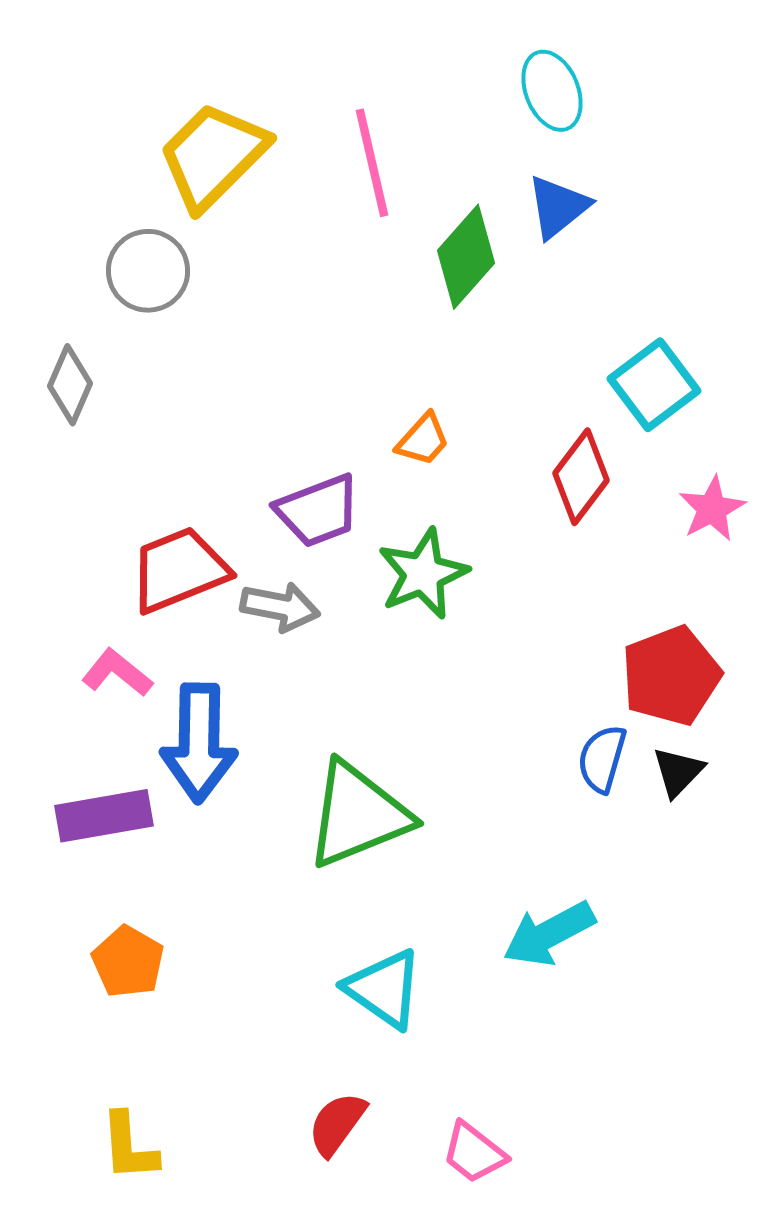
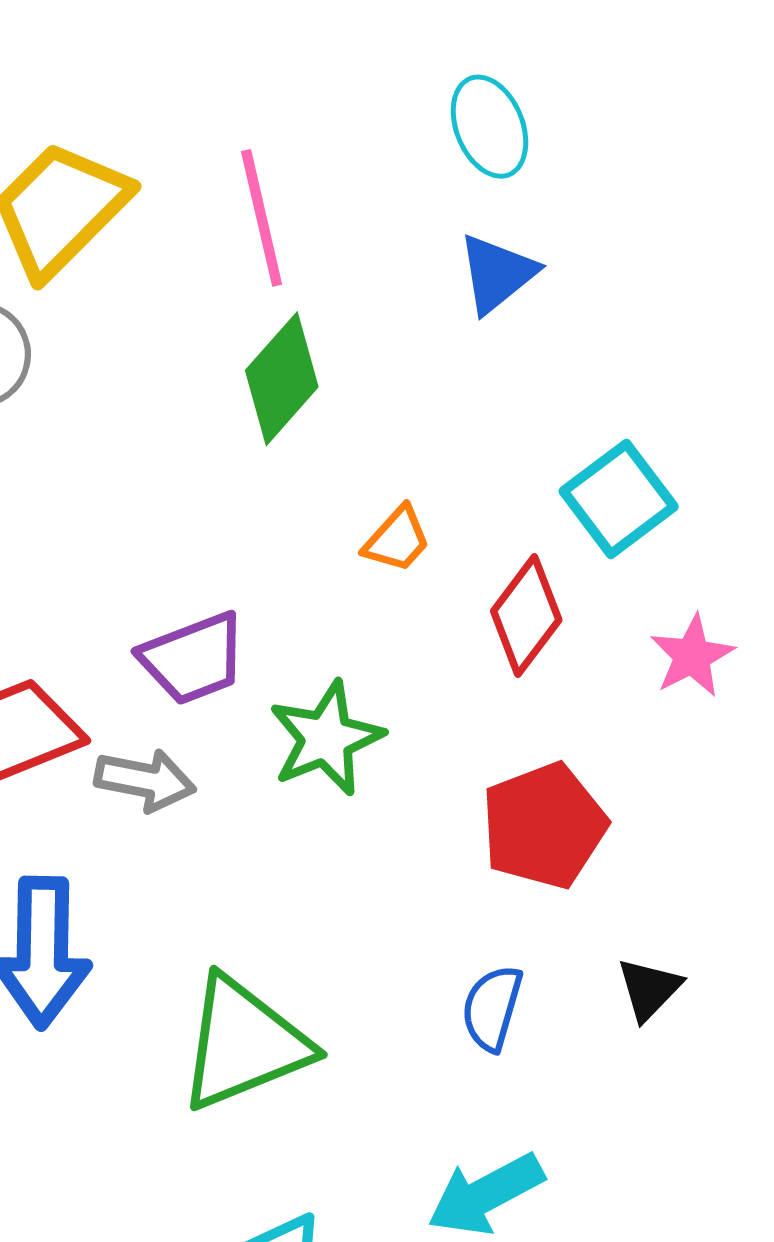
green diamond: (466, 257) -> (282, 379), moved
orange trapezoid: (423, 440) -> (397, 539), moved
red pentagon: (671, 676) -> (544, 826), moved
blue semicircle: (602, 759) -> (492, 1008), moved

